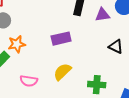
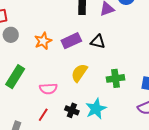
orange star: (17, 44) -> (43, 41), moved
black triangle: (116, 47) -> (98, 42), moved

